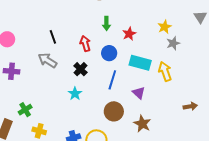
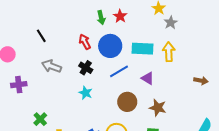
red star: (129, 34) -> (120, 16), moved
black line: (53, 37) -> (41, 36), moved
blue circle: (109, 53) -> (110, 46), size x1.5
yellow arrow: (165, 71) -> (169, 52), turned 30
blue line: (112, 80) -> (119, 71), turned 54
brown arrow: (190, 106) -> (201, 81), turned 32

